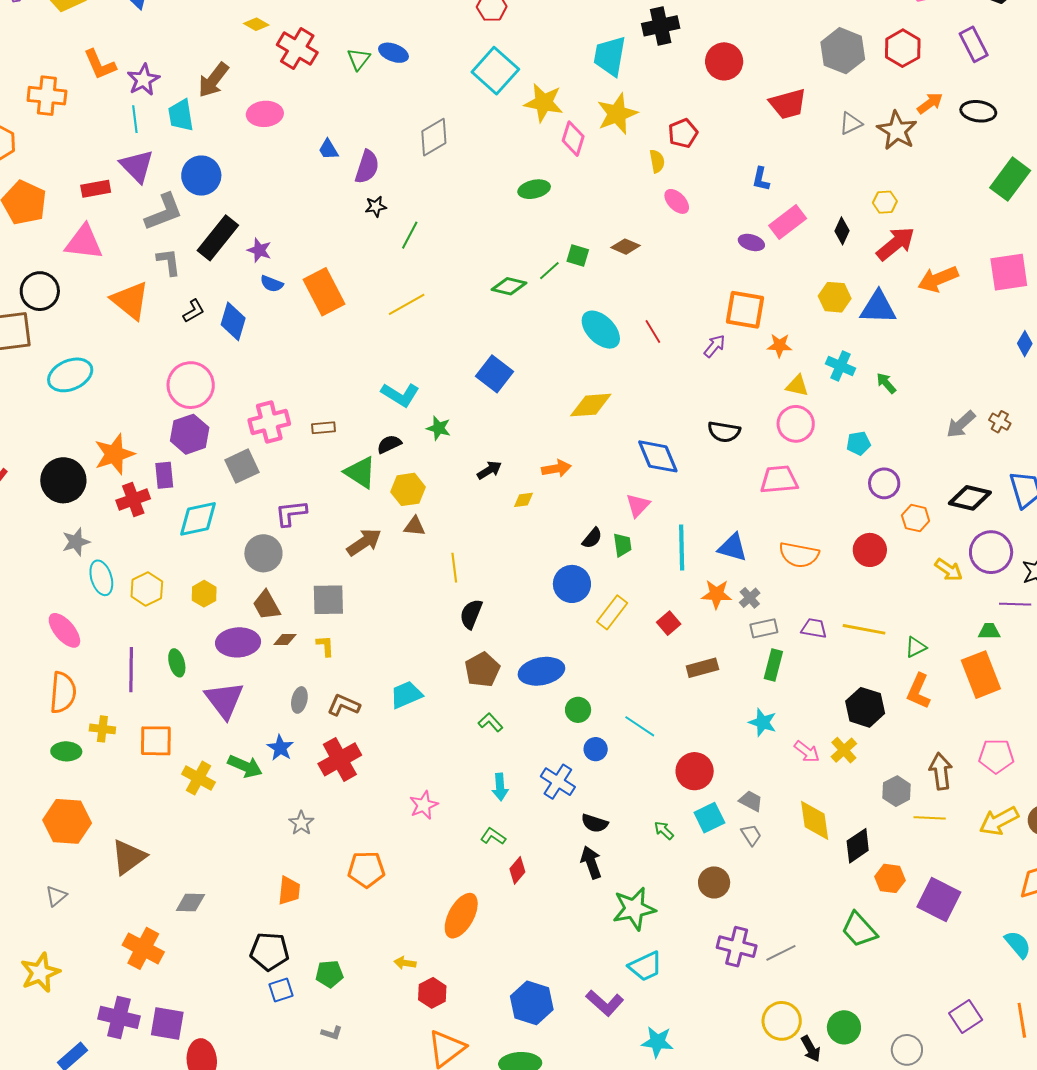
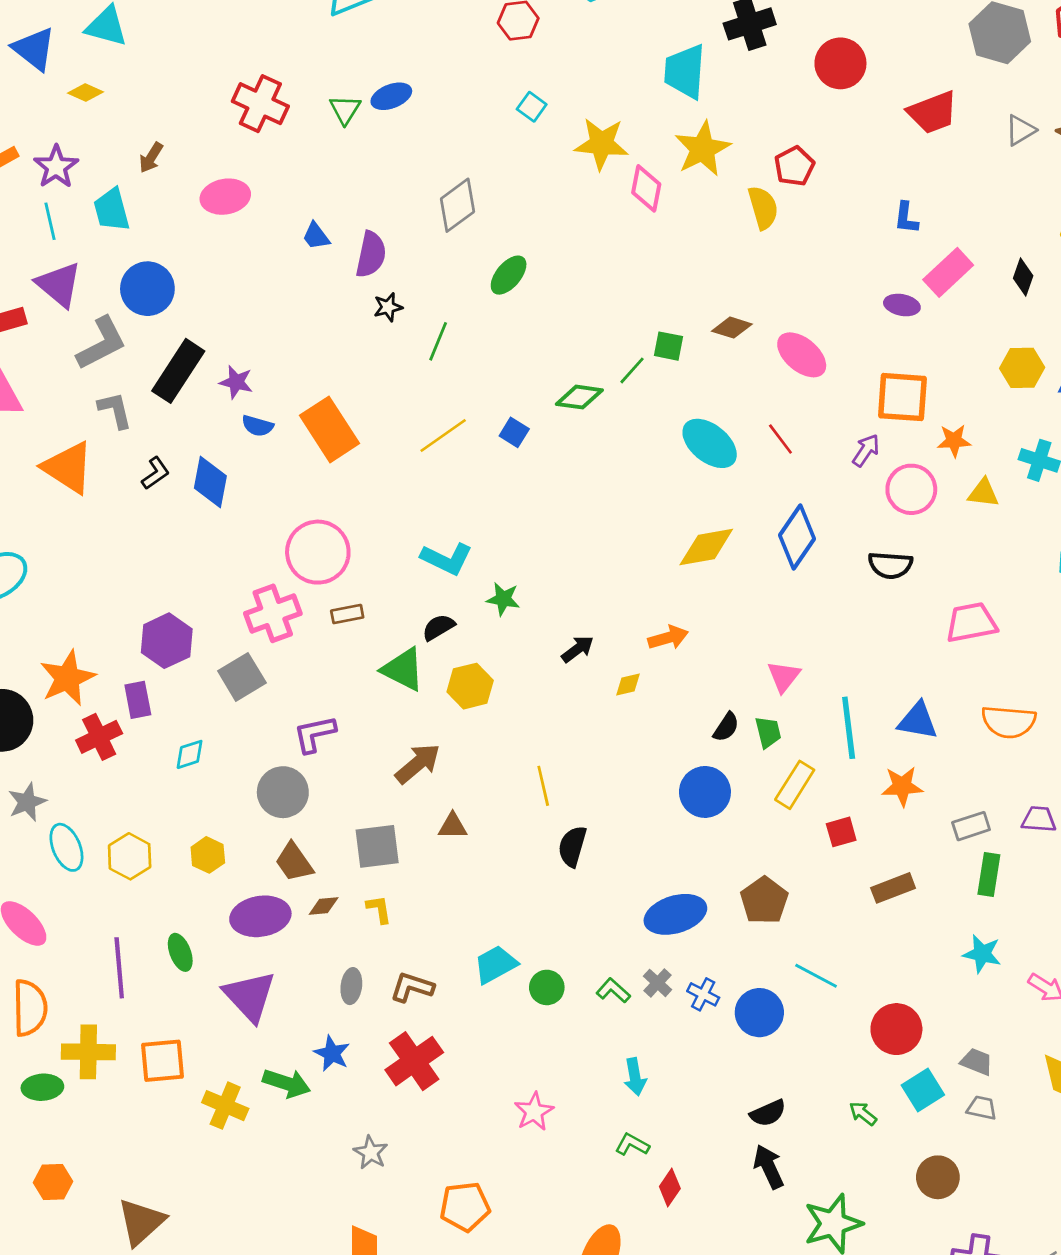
yellow diamond: (256, 24) -> (86, 92), moved
blue ellipse: (393, 53) -> (391, 96), turned -36
cyan square: (495, 71) -> (532, 107), size x0.5
brown arrow: (213, 80) -> (151, 158), size x0.6
yellow semicircle: (657, 161) -> (763, 208), size x1.4
green ellipse: (534, 189) -> (509, 275), moved, turned -32
pink ellipse: (677, 201) -> (802, 355), moved, size x1.4
blue square: (494, 374) -> (514, 432), moved, size x0.6
pink circle: (191, 385) -> (318, 552), moved
pink circle: (796, 424) -> (911, 489), moved
blue diamond: (658, 456) -> (797, 537), moved, turned 63
cyan diamond: (198, 519) -> (190, 754), size x0.6
brown triangle: (415, 526) -> (453, 826), moved
gray cross: (750, 598) -> (658, 983), moved
yellow rectangle: (612, 612) -> (795, 785), moved
red square: (669, 623) -> (841, 832), turned 30
brown pentagon: (482, 670) -> (764, 901), moved
green circle: (578, 710) -> (547, 987), moved
yellow cross: (102, 729) -> (88, 1052), size x1.5
blue circle: (596, 749) -> (759, 1013), size x1.5
blue cross: (558, 782) -> (703, 994), moved, size x0.7
orange hexagon: (67, 821) -> (53, 1182), size x0.6
black semicircle: (595, 823) -> (768, 1113), turned -36
gray trapezoid: (751, 835) -> (982, 1108), turned -40

